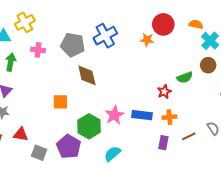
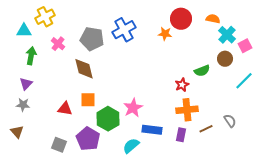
pink cross: (38, 50) -> (58, 44), turned 32
brown diamond: (87, 75) -> (84, 69), moved
orange square: (60, 102) -> (88, 100), moved
blue rectangle: (142, 115) -> (152, 130), moved
orange cross: (169, 117) -> (187, 110), size x1.5
red triangle: (21, 134) -> (65, 109), moved

